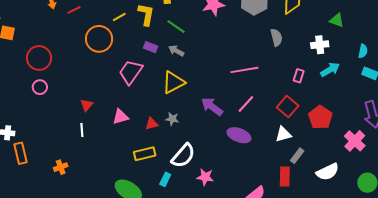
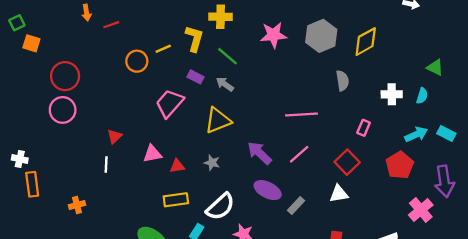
yellow line: (119, 17) -> (163, 49), moved
green triangle: (337, 20) -> (435, 67), moved
orange circle: (99, 39) -> (137, 61), size x0.7
cyan semicircle: (363, 51) -> (422, 96), moved
cyan arrow: (330, 70) -> (416, 134), moved
pink circle: (40, 87) -> (63, 110), size x1.5
red pentagon: (320, 117) -> (400, 165), moved
red triangle: (152, 124) -> (177, 166), moved
purple ellipse: (239, 135) -> (268, 190), moved
gray rectangle: (297, 156) -> (296, 206), moved

